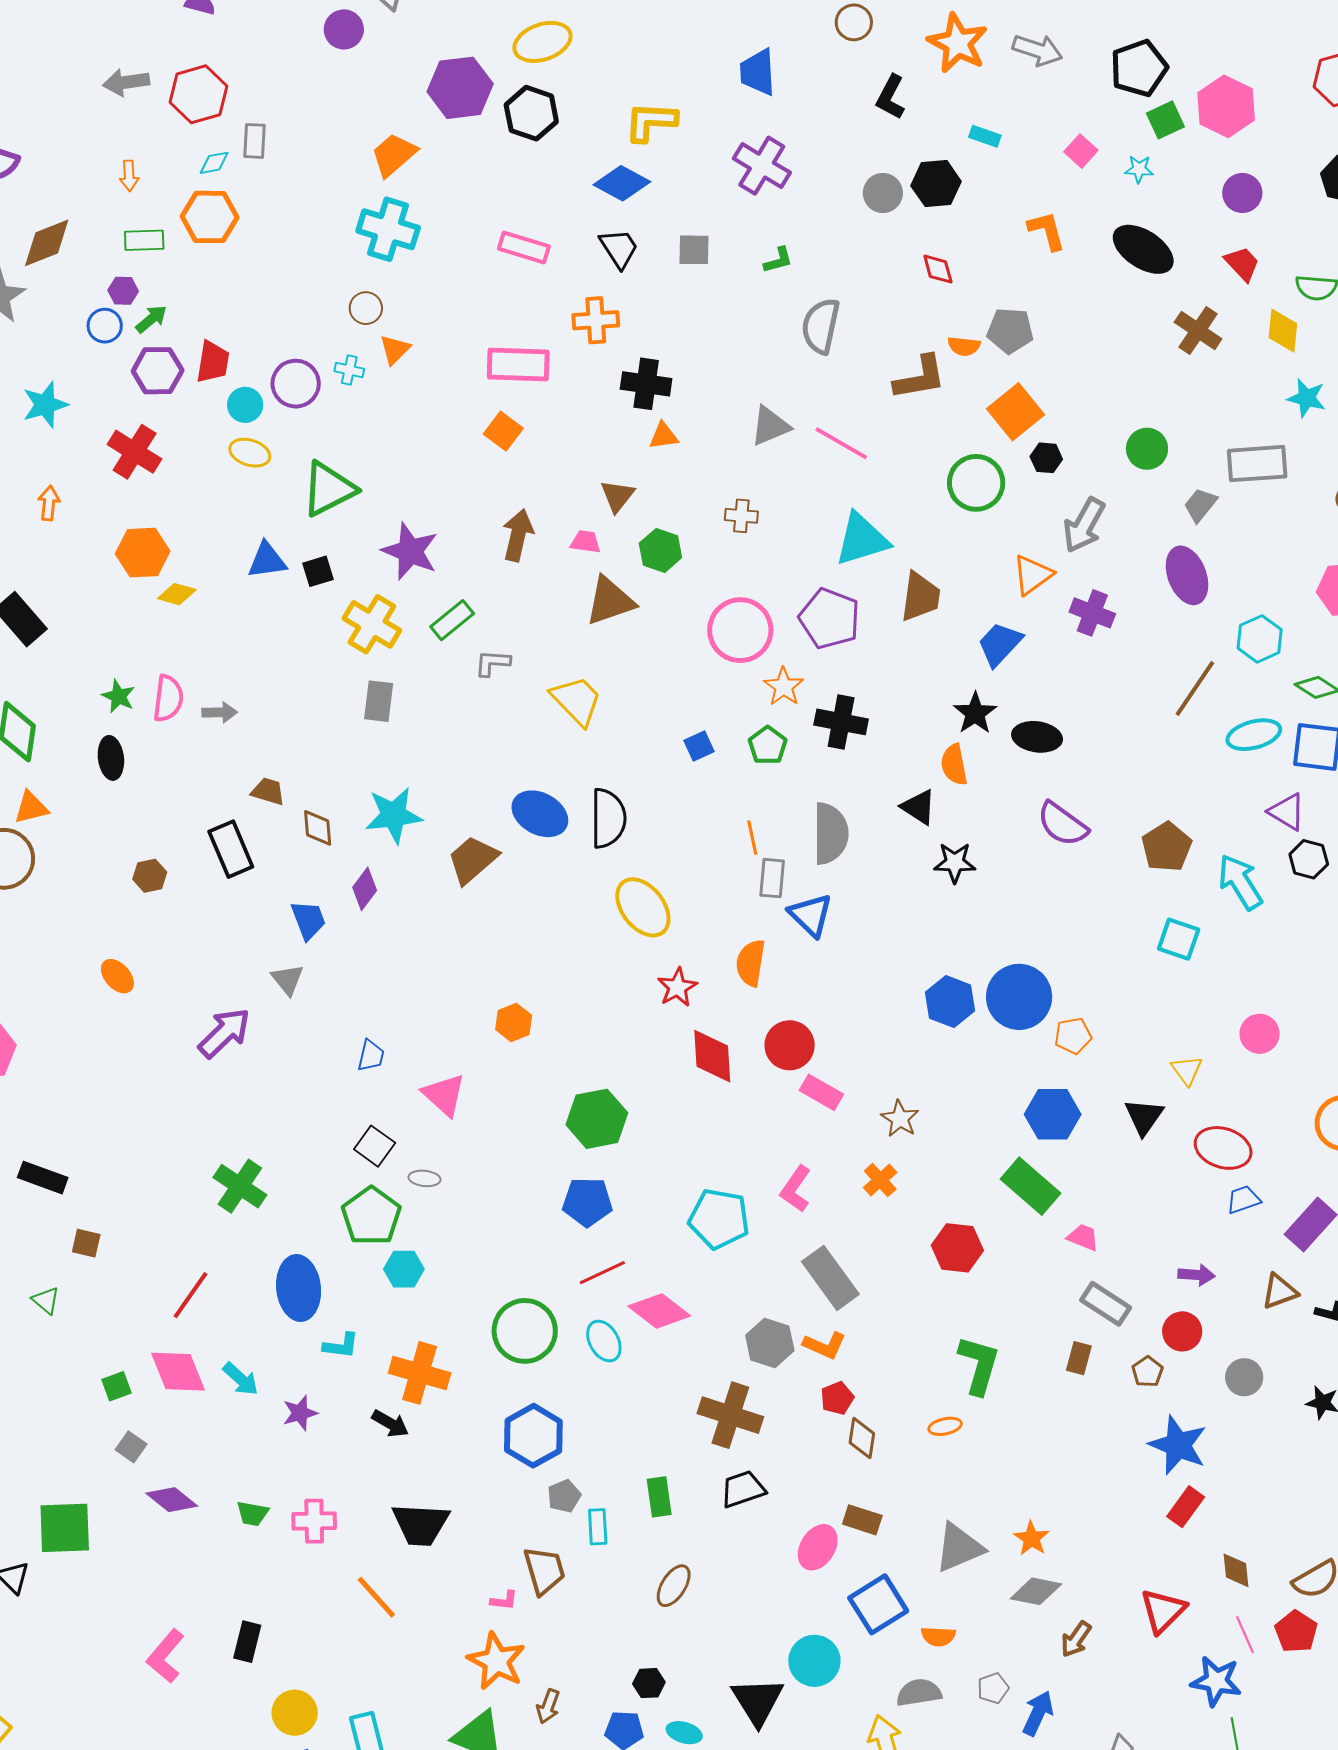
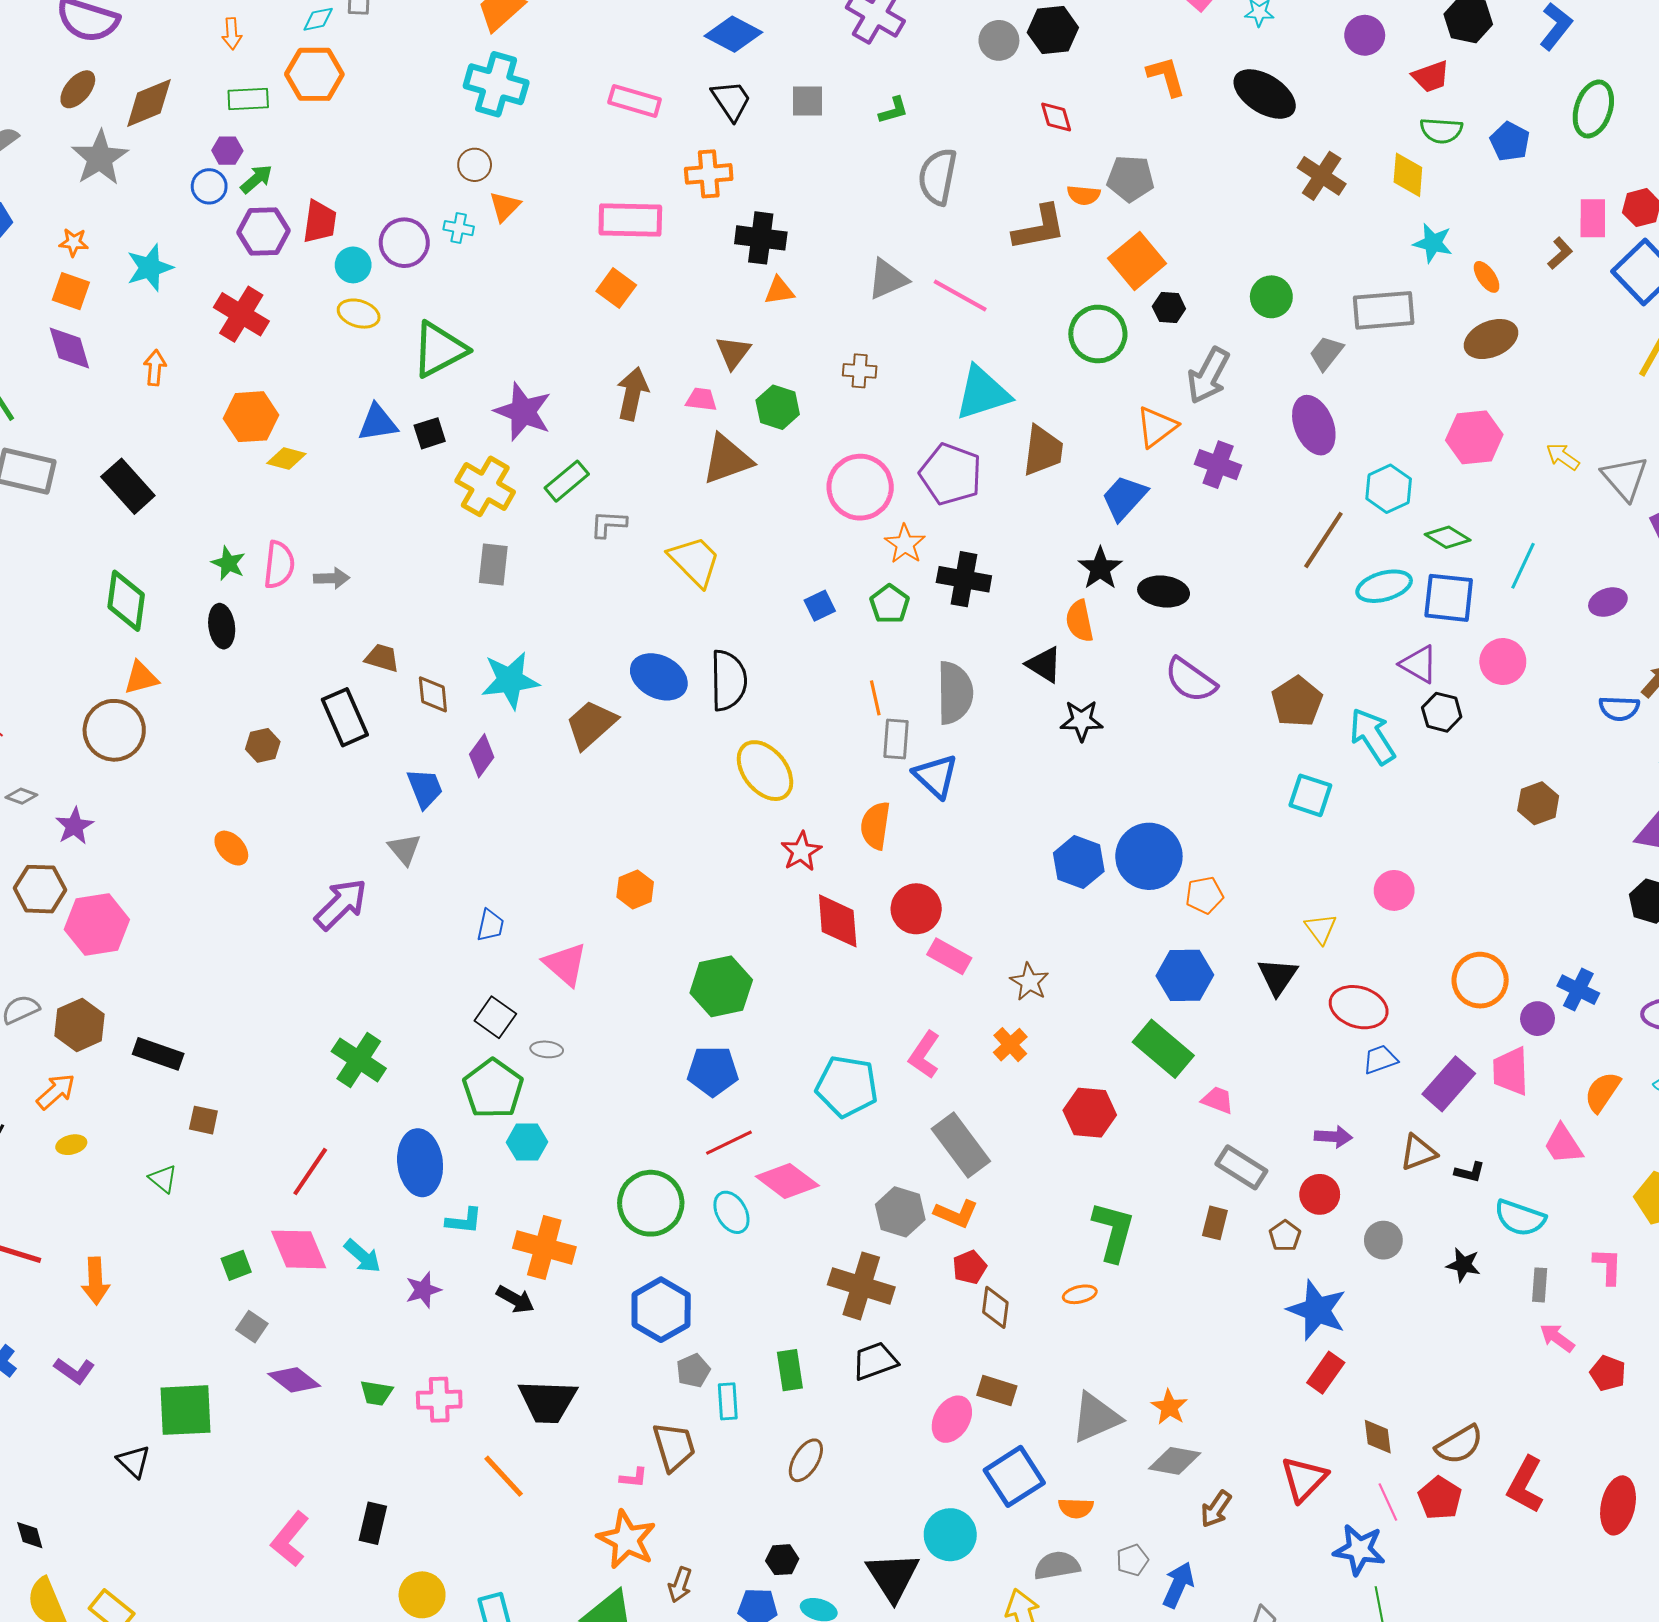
red trapezoid: (1242, 264) -> (1431, 77), moved, turned 114

